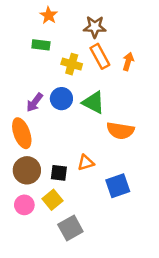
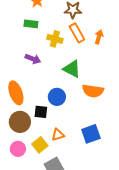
blue circle: (61, 99) -> (57, 97), moved
purple arrow: (35, 102) -> (33, 59), moved, turned -105
orange triangle: (86, 163) -> (58, 135), moved
black square: (59, 173) -> (41, 112), moved

